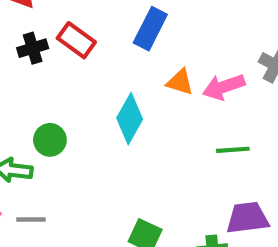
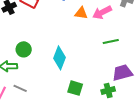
cyan diamond: (130, 119) -> (60, 58), moved
gray line: (31, 220) -> (20, 88), turned 32

